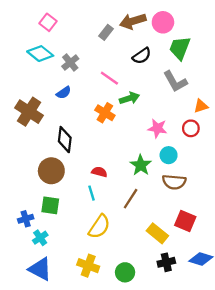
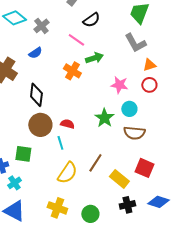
black semicircle: (142, 56) -> (91, 20), moved
orange triangle: (201, 106) -> (149, 65), moved
brown circle: (51, 171) -> (40, 125), moved
brown line: (131, 199) -> (95, 163), moved

